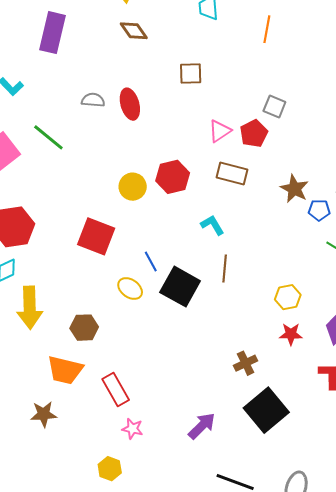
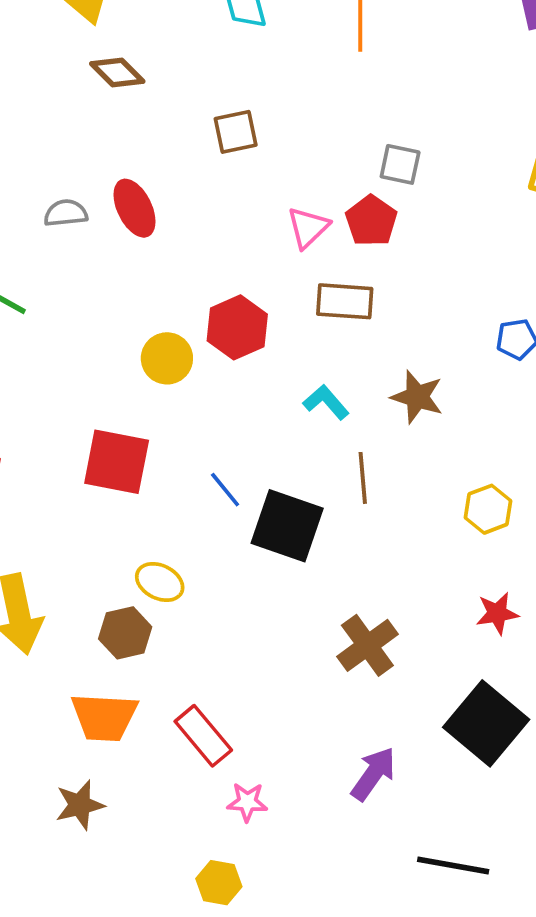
brown star: (294, 189) -> (417, 397), moved
yellow ellipse: (130, 289) -> (160, 582), moved
red star: (291, 334) -> (497, 613), moved
brown cross: (246, 363) -> (367, 645), moved, size x1.4

